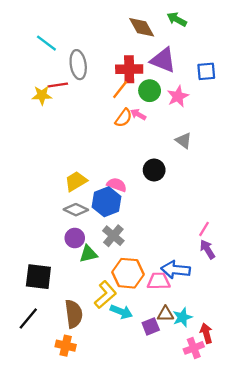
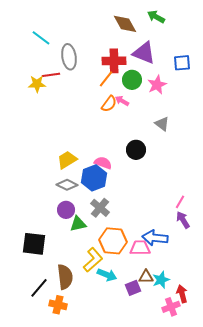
black line: (28, 318) -> (39, 288), moved

